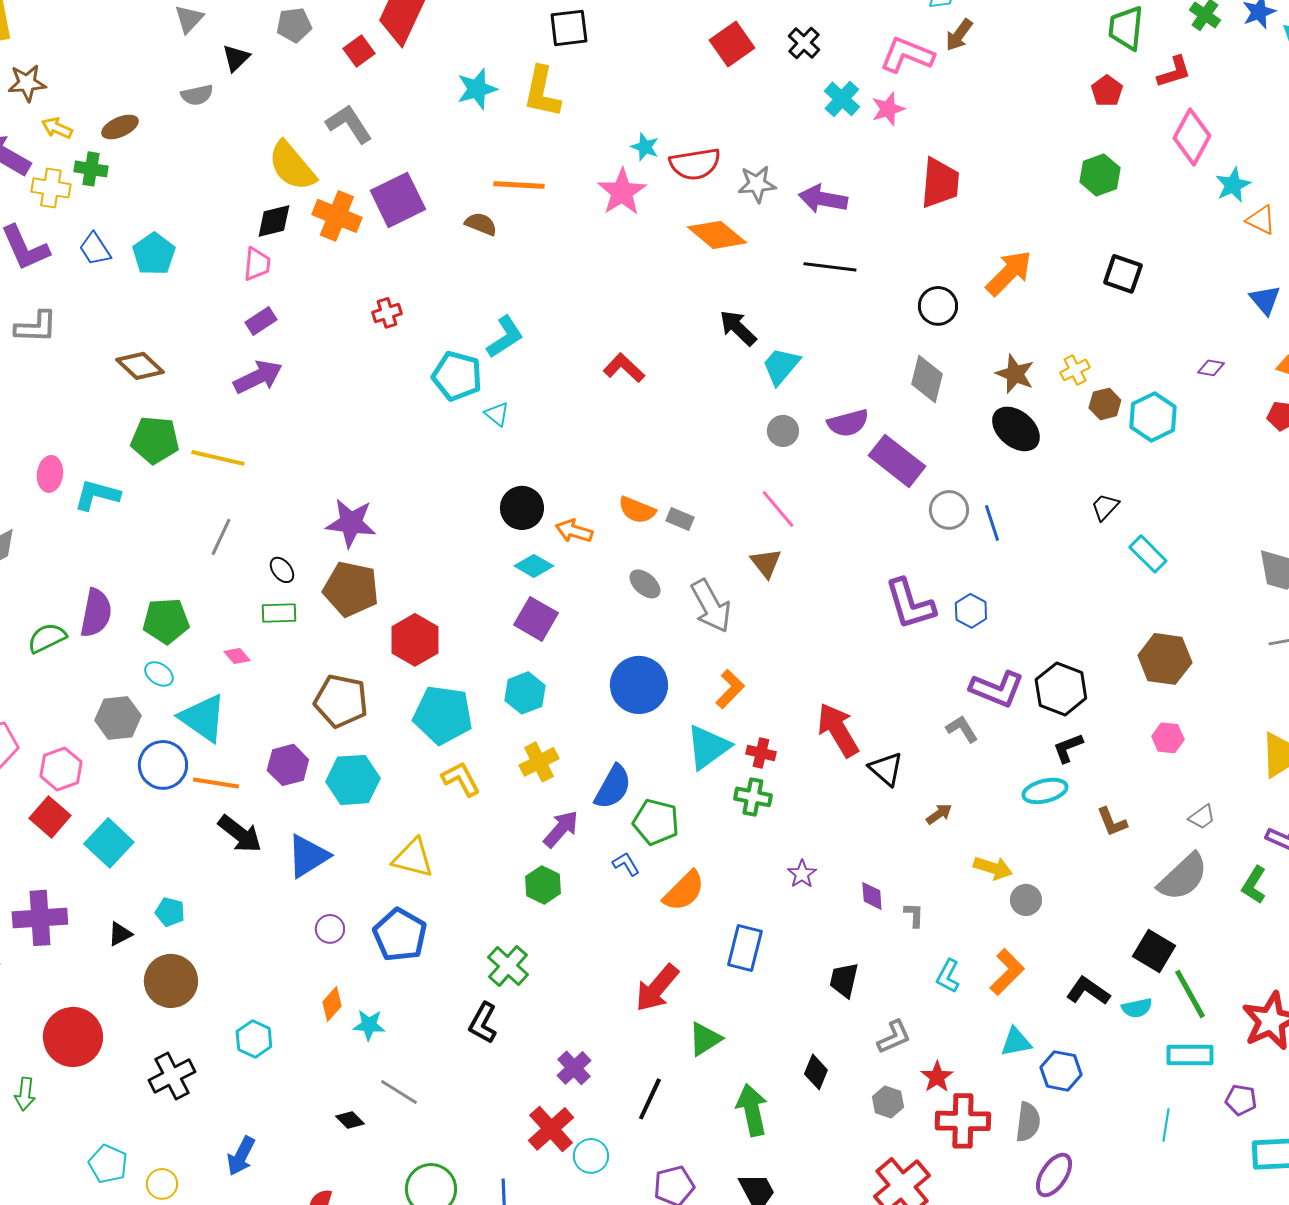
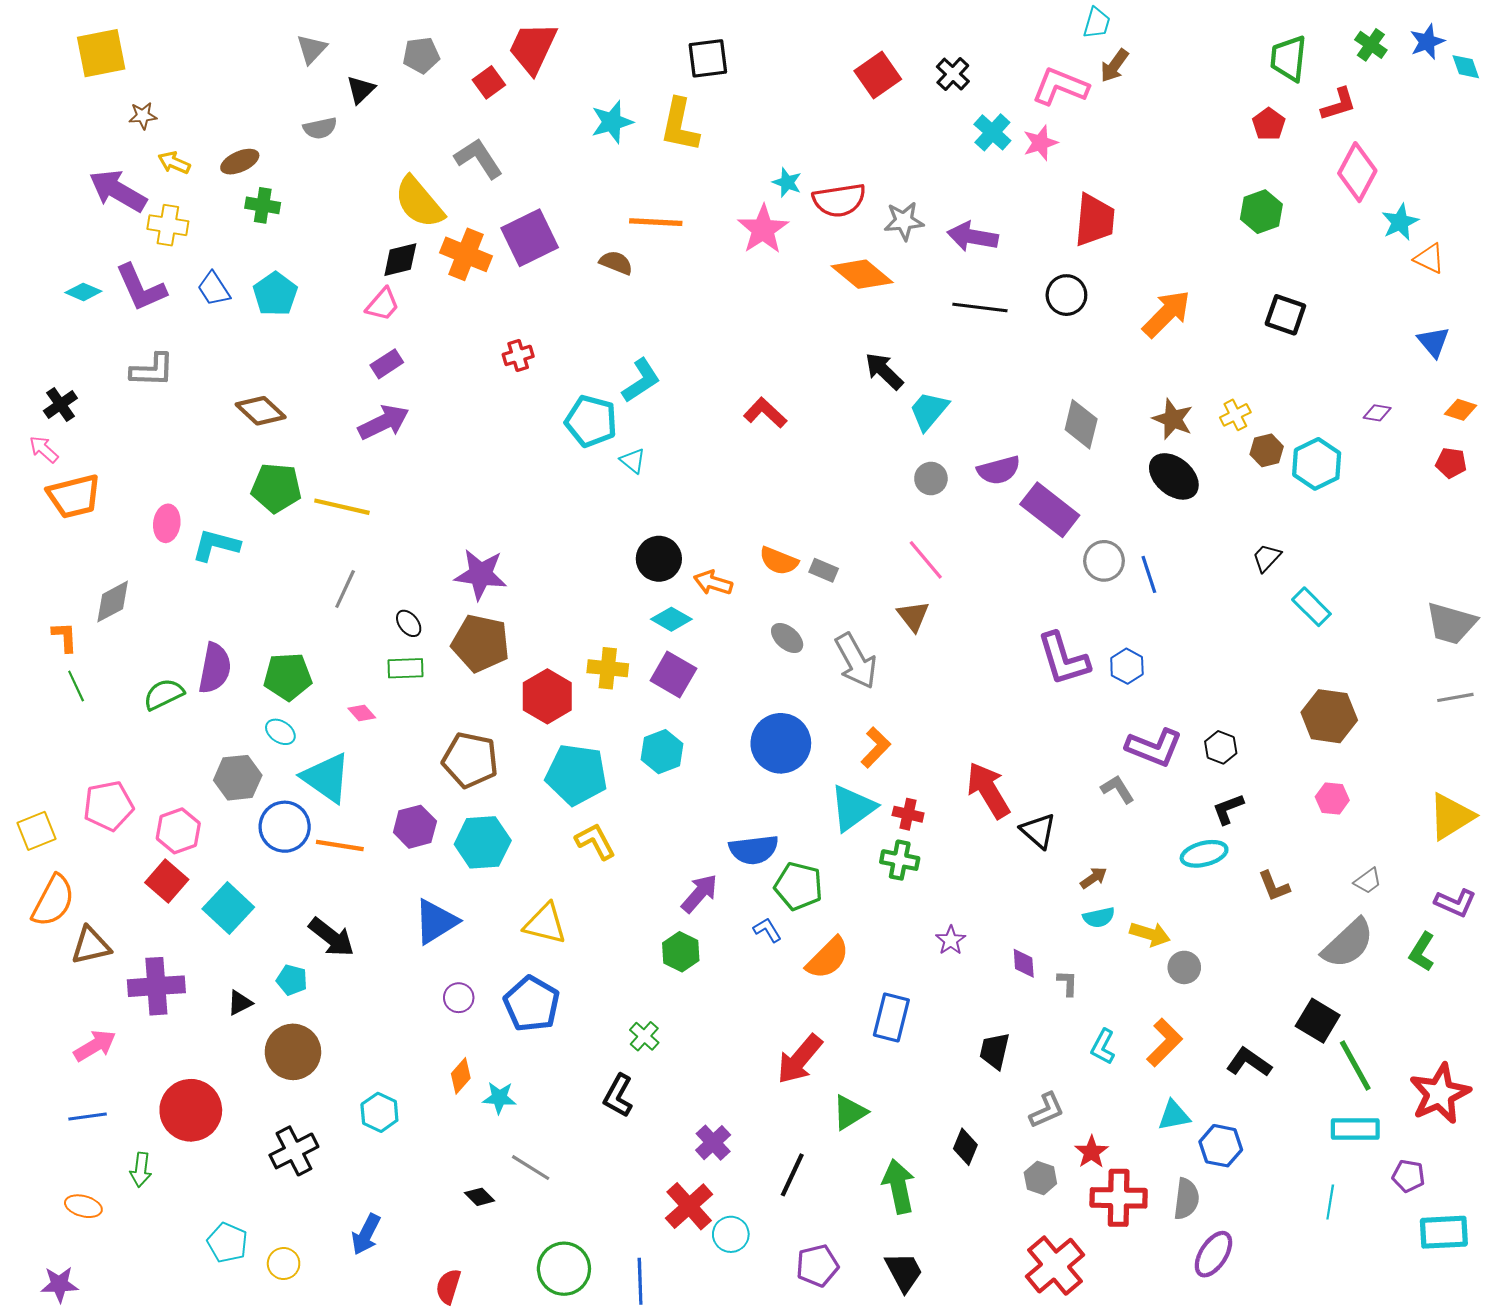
brown star: (27, 83) -> (143, 116), size x0.7
green cross: (91, 169) -> (263, 205), moved
pink trapezoid: (257, 264) -> (383, 304), turned 36
black circle: (938, 306) -> (1066, 295), moved
black hexagon: (1061, 689) -> (1221, 747), size x0.6
yellow cross: (539, 762) -> (608, 668), moved, turned 33
blue semicircle: (613, 787) -> (754, 850), turned 54
black arrow: (240, 834) -> (332, 937), moved
green cross: (508, 966) -> (644, 1036), size x0.7
cyan semicircle: (1137, 1008) -> (1099, 917), moved

